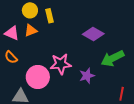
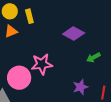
green arrow: (112, 58) -> (93, 57), size x0.6
purple star: (87, 76) -> (80, 87), moved

